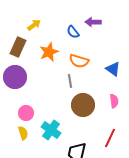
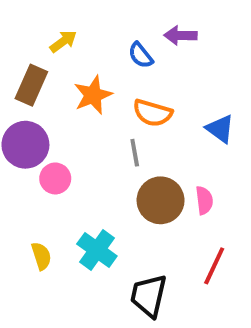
pink semicircle: (114, 101) -> (204, 200), moved
pink circle: (26, 113) -> (55, 178), moved

